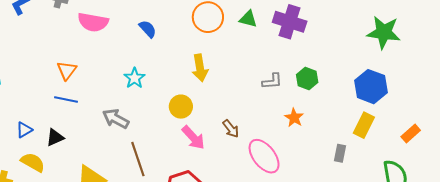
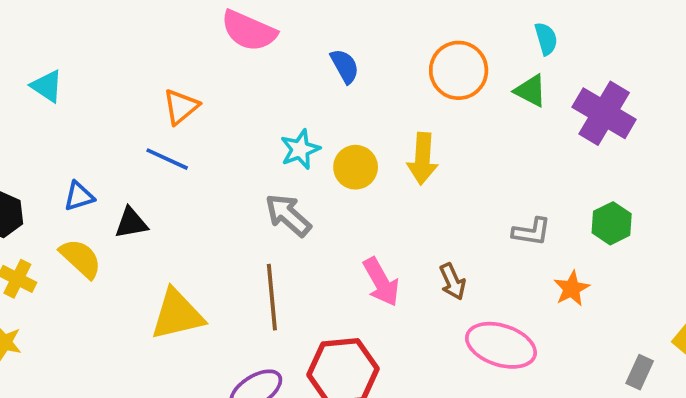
gray L-shape: (272, 81) -> (532, 232), moved
yellow circle: (181, 107) -> (356, 167), moved
gray arrow: (116, 119) -> (288, 215), moved
pink ellipse: (264, 156) -> (501, 345), turned -48

